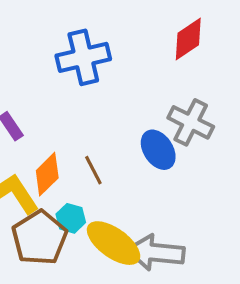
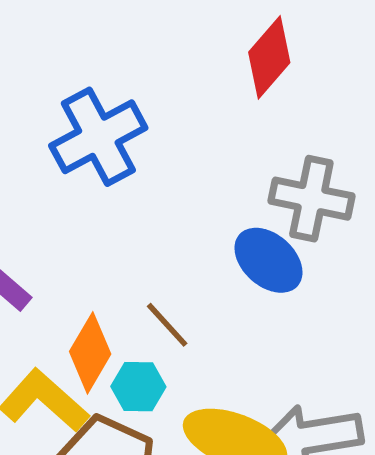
cyan hexagon: (71, 218) -> (138, 387), moved

